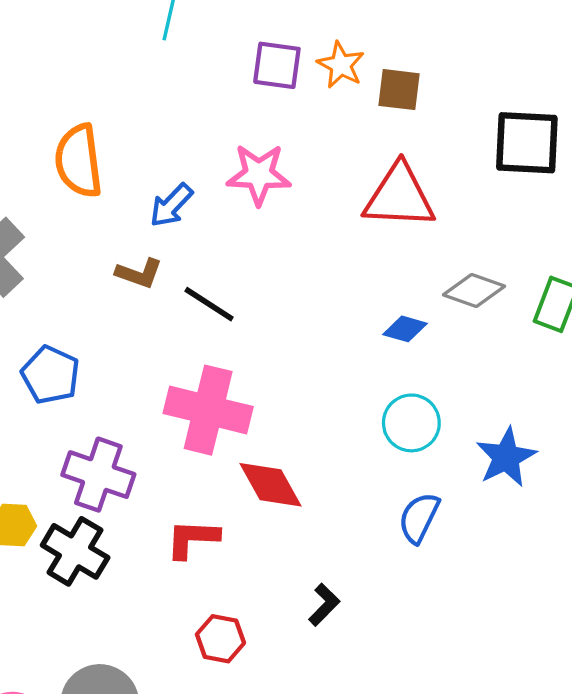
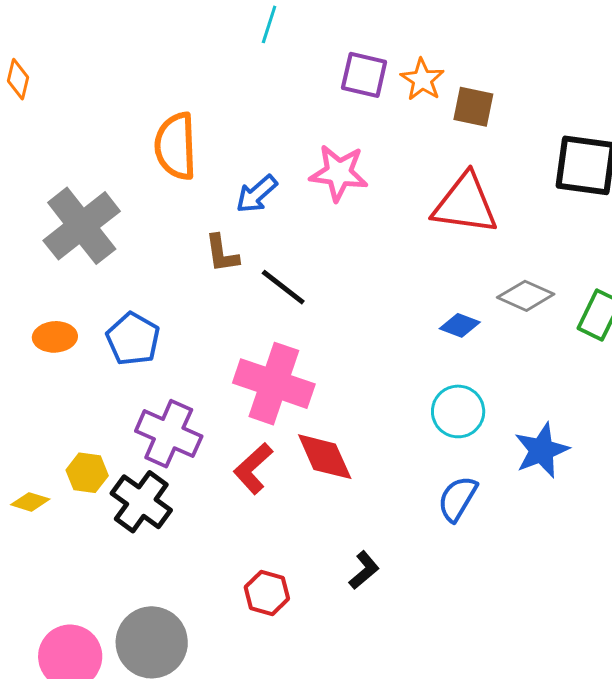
brown L-shape: (139, 273) -> (222, 253), turned 57
red L-shape: (192, 539) -> (253, 468), moved, turned -50

